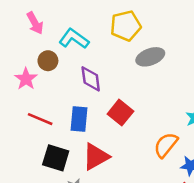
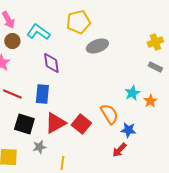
brown circle: (48, 61) -> (12, 41), moved
red square: (120, 113) -> (81, 124), moved
orange semicircle: (166, 145) -> (109, 114), turned 110

